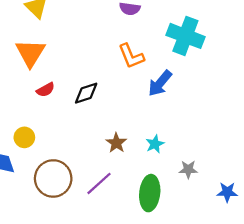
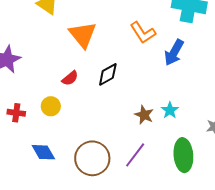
orange triangle: (30, 53) -> (83, 35), moved
yellow circle: (24, 137) -> (51, 106), moved
cyan star: (155, 144) -> (170, 110), moved

